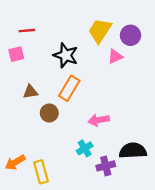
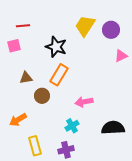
pink triangle: (115, 56) -> (121, 56), moved
orange arrow: (15, 162) -> (18, 120), moved
purple cross: (106, 166) -> (66, 150), moved

